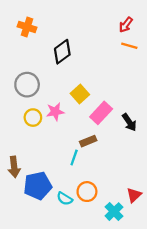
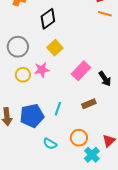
yellow square: (80, 94) -> (55, 48), moved
brown rectangle: (88, 141) -> (89, 104), moved
blue pentagon: (38, 186) -> (32, 116), moved
orange circle: (87, 192) -> (79, 138), moved

